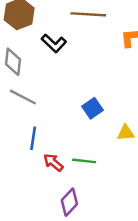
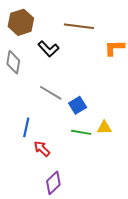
gray line: (23, 97) -> (51, 93), moved
green line: (84, 161) -> (81, 132), moved

